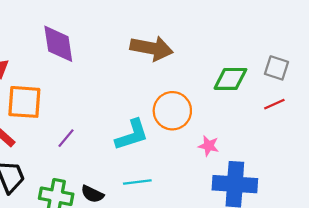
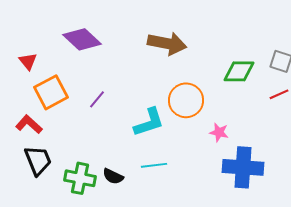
purple diamond: (58, 44) -> (82, 39), turned -39
orange square: (24, 102) -> (51, 92), turned -32
purple line: (66, 138) -> (97, 99), moved

